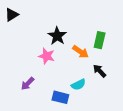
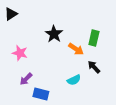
pink star: (47, 56) -> (20, 53), moved
blue rectangle: (60, 97) -> (41, 94), moved

